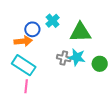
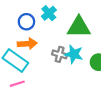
orange arrow: (23, 41) -> (27, 44), moved
pink line: (26, 86) -> (17, 84), turned 64

